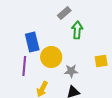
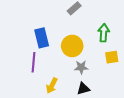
green arrow: (77, 30) -> (104, 33), moved
yellow circle: (51, 57) -> (72, 46), moved

